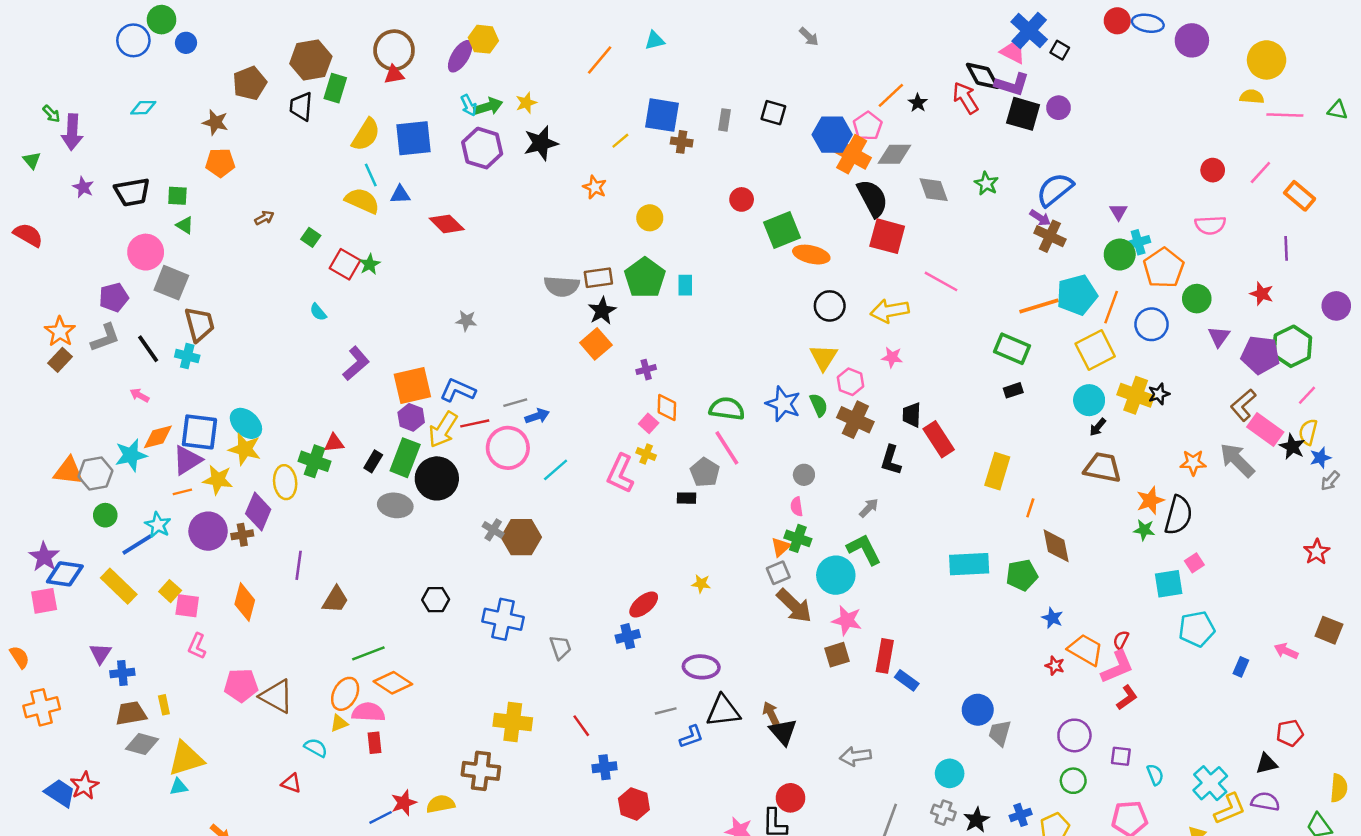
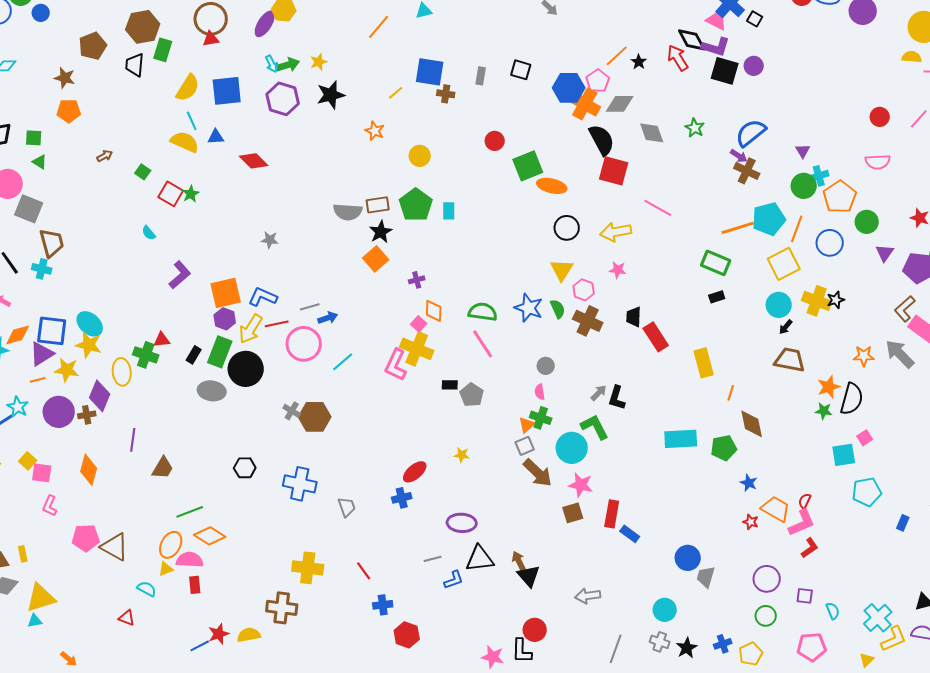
yellow cross: (646, 454) -> (417, 349), size x2.0
black L-shape: (891, 460) -> (617, 398), moved
yellow rectangle: (997, 471) -> (704, 363), turned -32
gray pentagon: (705, 472) -> (472, 395), moved

